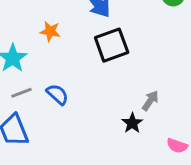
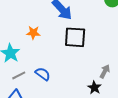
black square: (112, 45) -> (75, 37), turned 30

